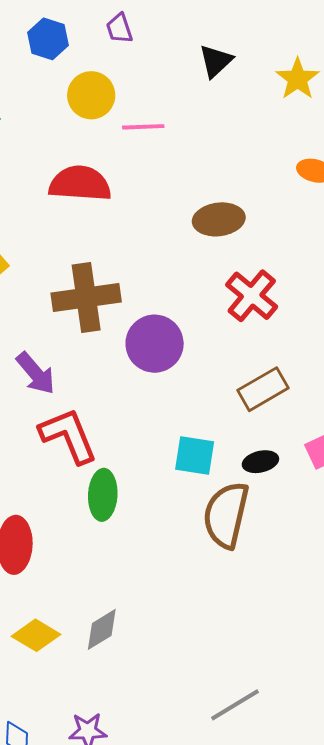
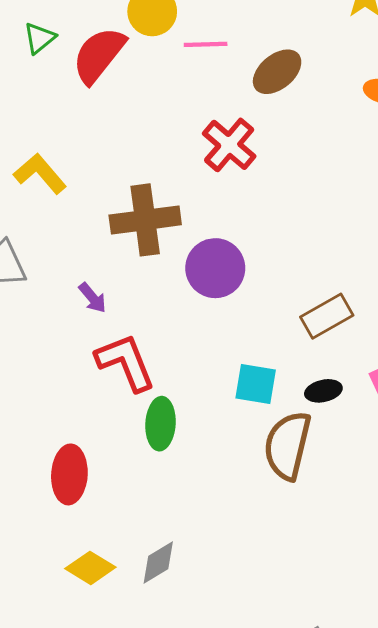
red semicircle: (80, 184) -> (99, 55), moved, turned -56
brown ellipse: (219, 219) -> (277, 72), moved, turned -33
red cross: (252, 296) -> (229, 145), moved
purple arrow: (36, 373) -> (92, 298), size x0.7

